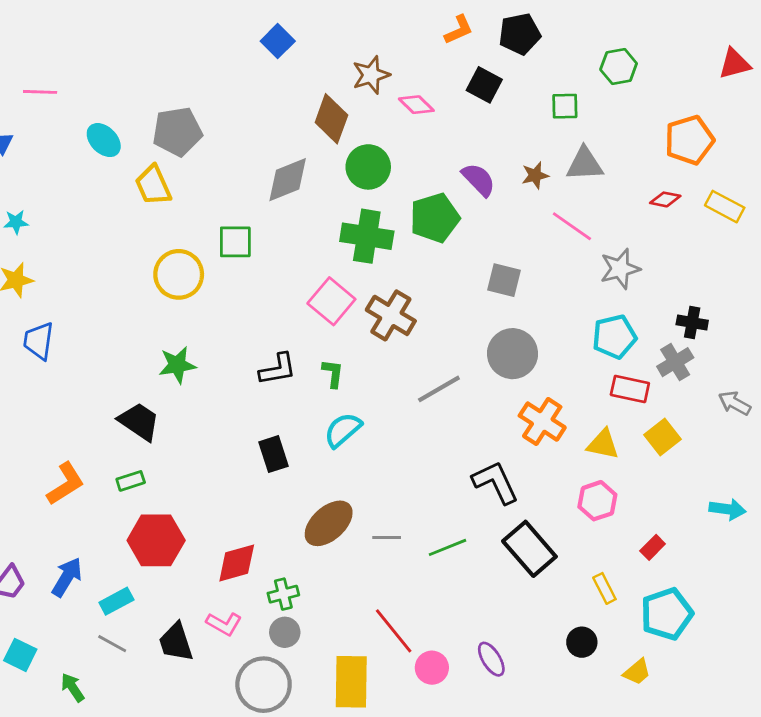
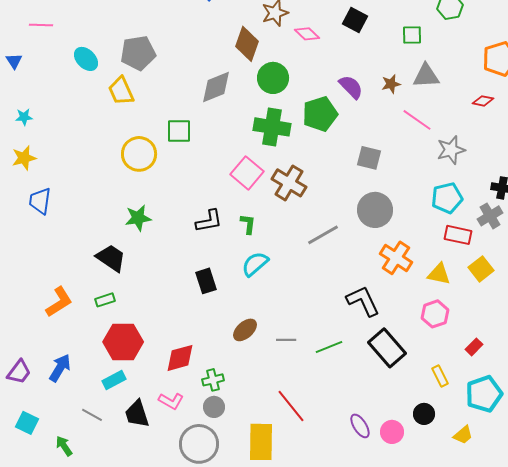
brown ellipse: (329, 523) -> (245, 330), size x0.7
cyan rectangle: (116, 601) -> (114, 380), moved
pink circle: (432, 668) -> (392, 432), moved

